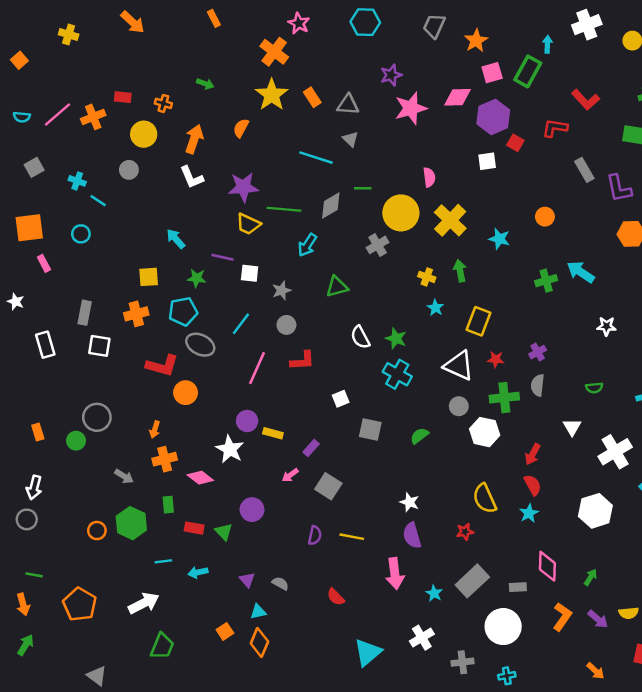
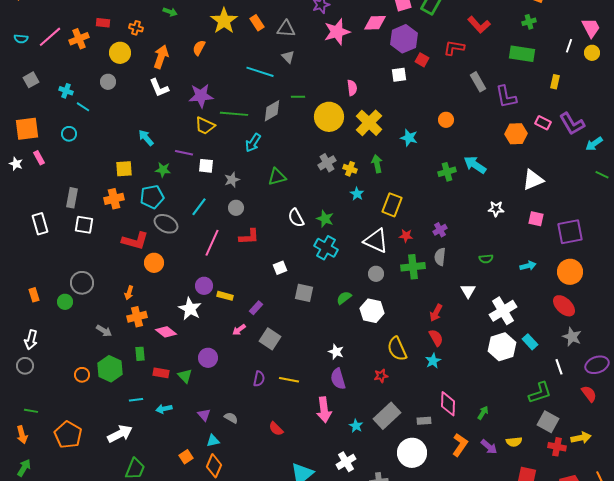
gray cross: (378, 245) -> (327, 163), moved
white star: (16, 302) -> (16, 164), moved
white hexagon: (485, 432) -> (372, 311), moved
white hexagon: (595, 511) -> (502, 347), moved

